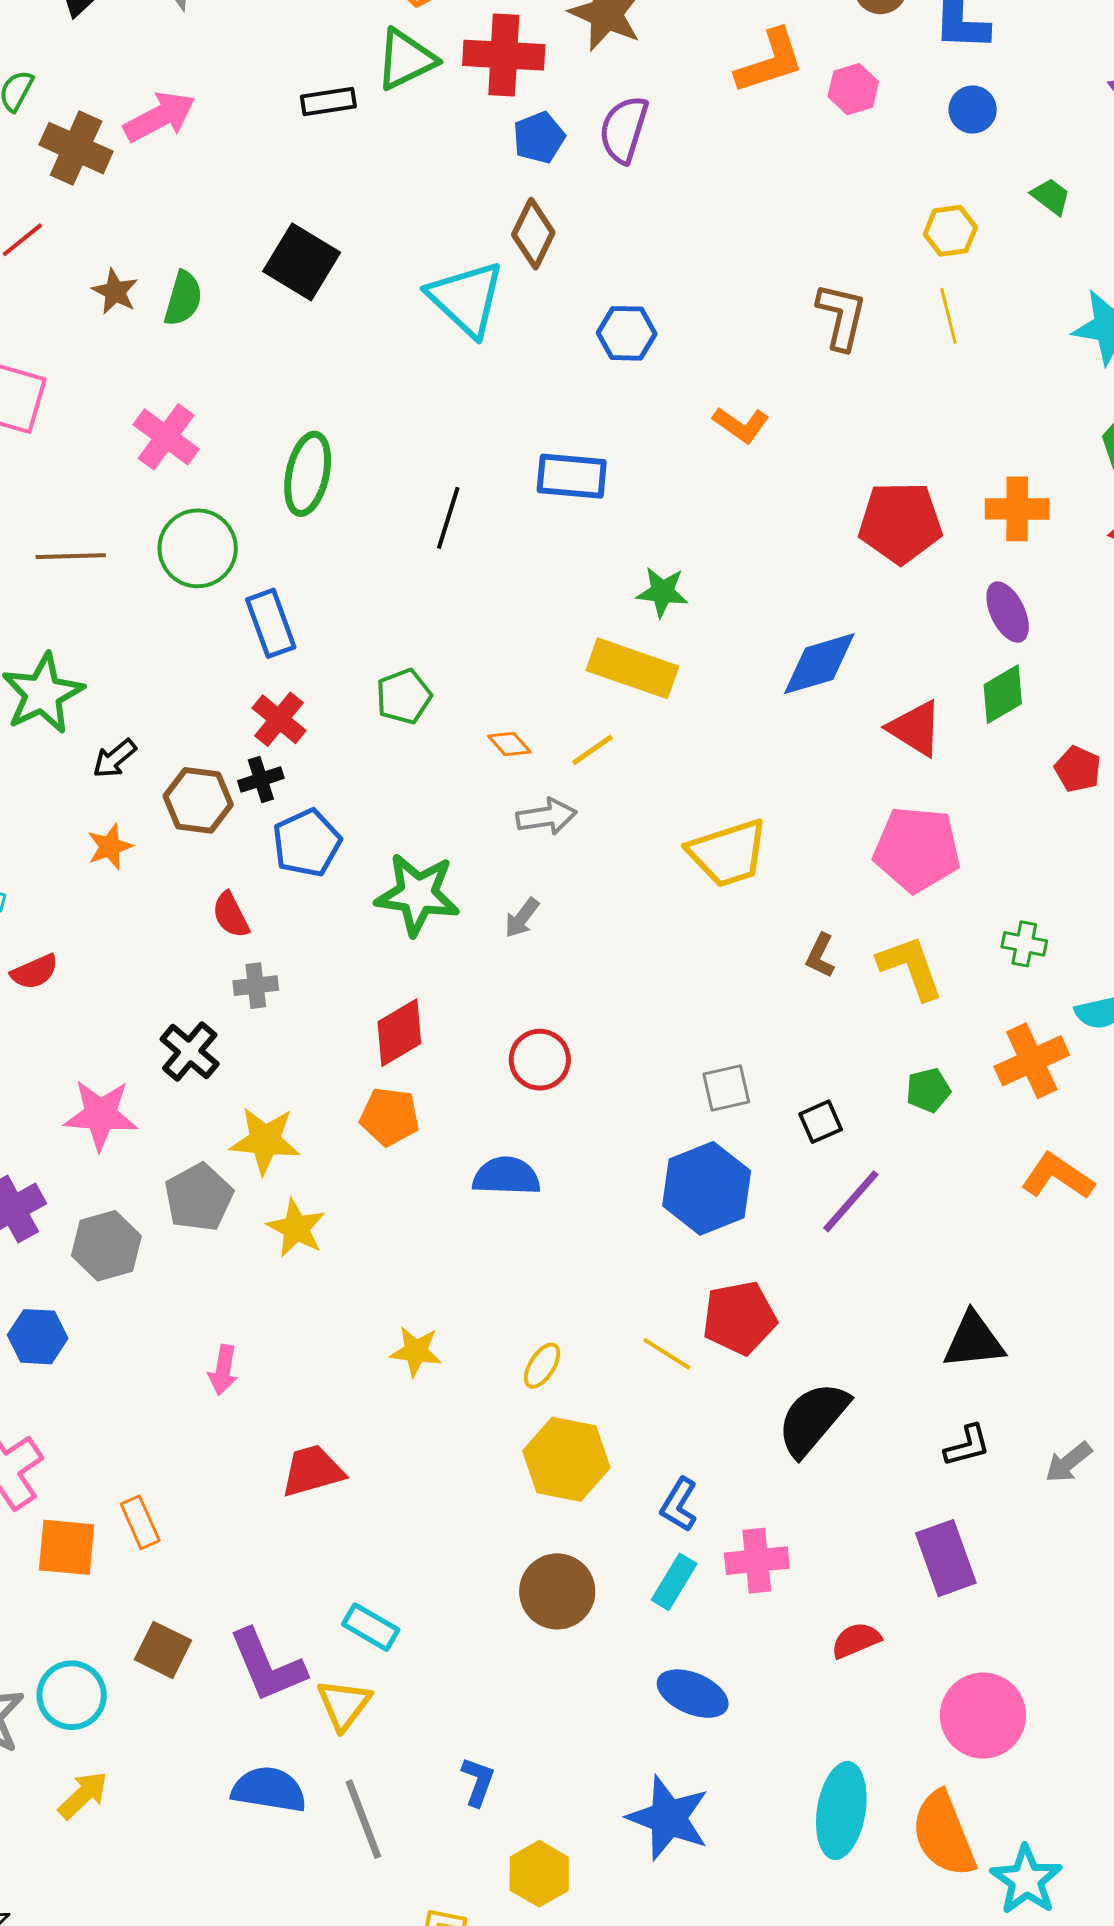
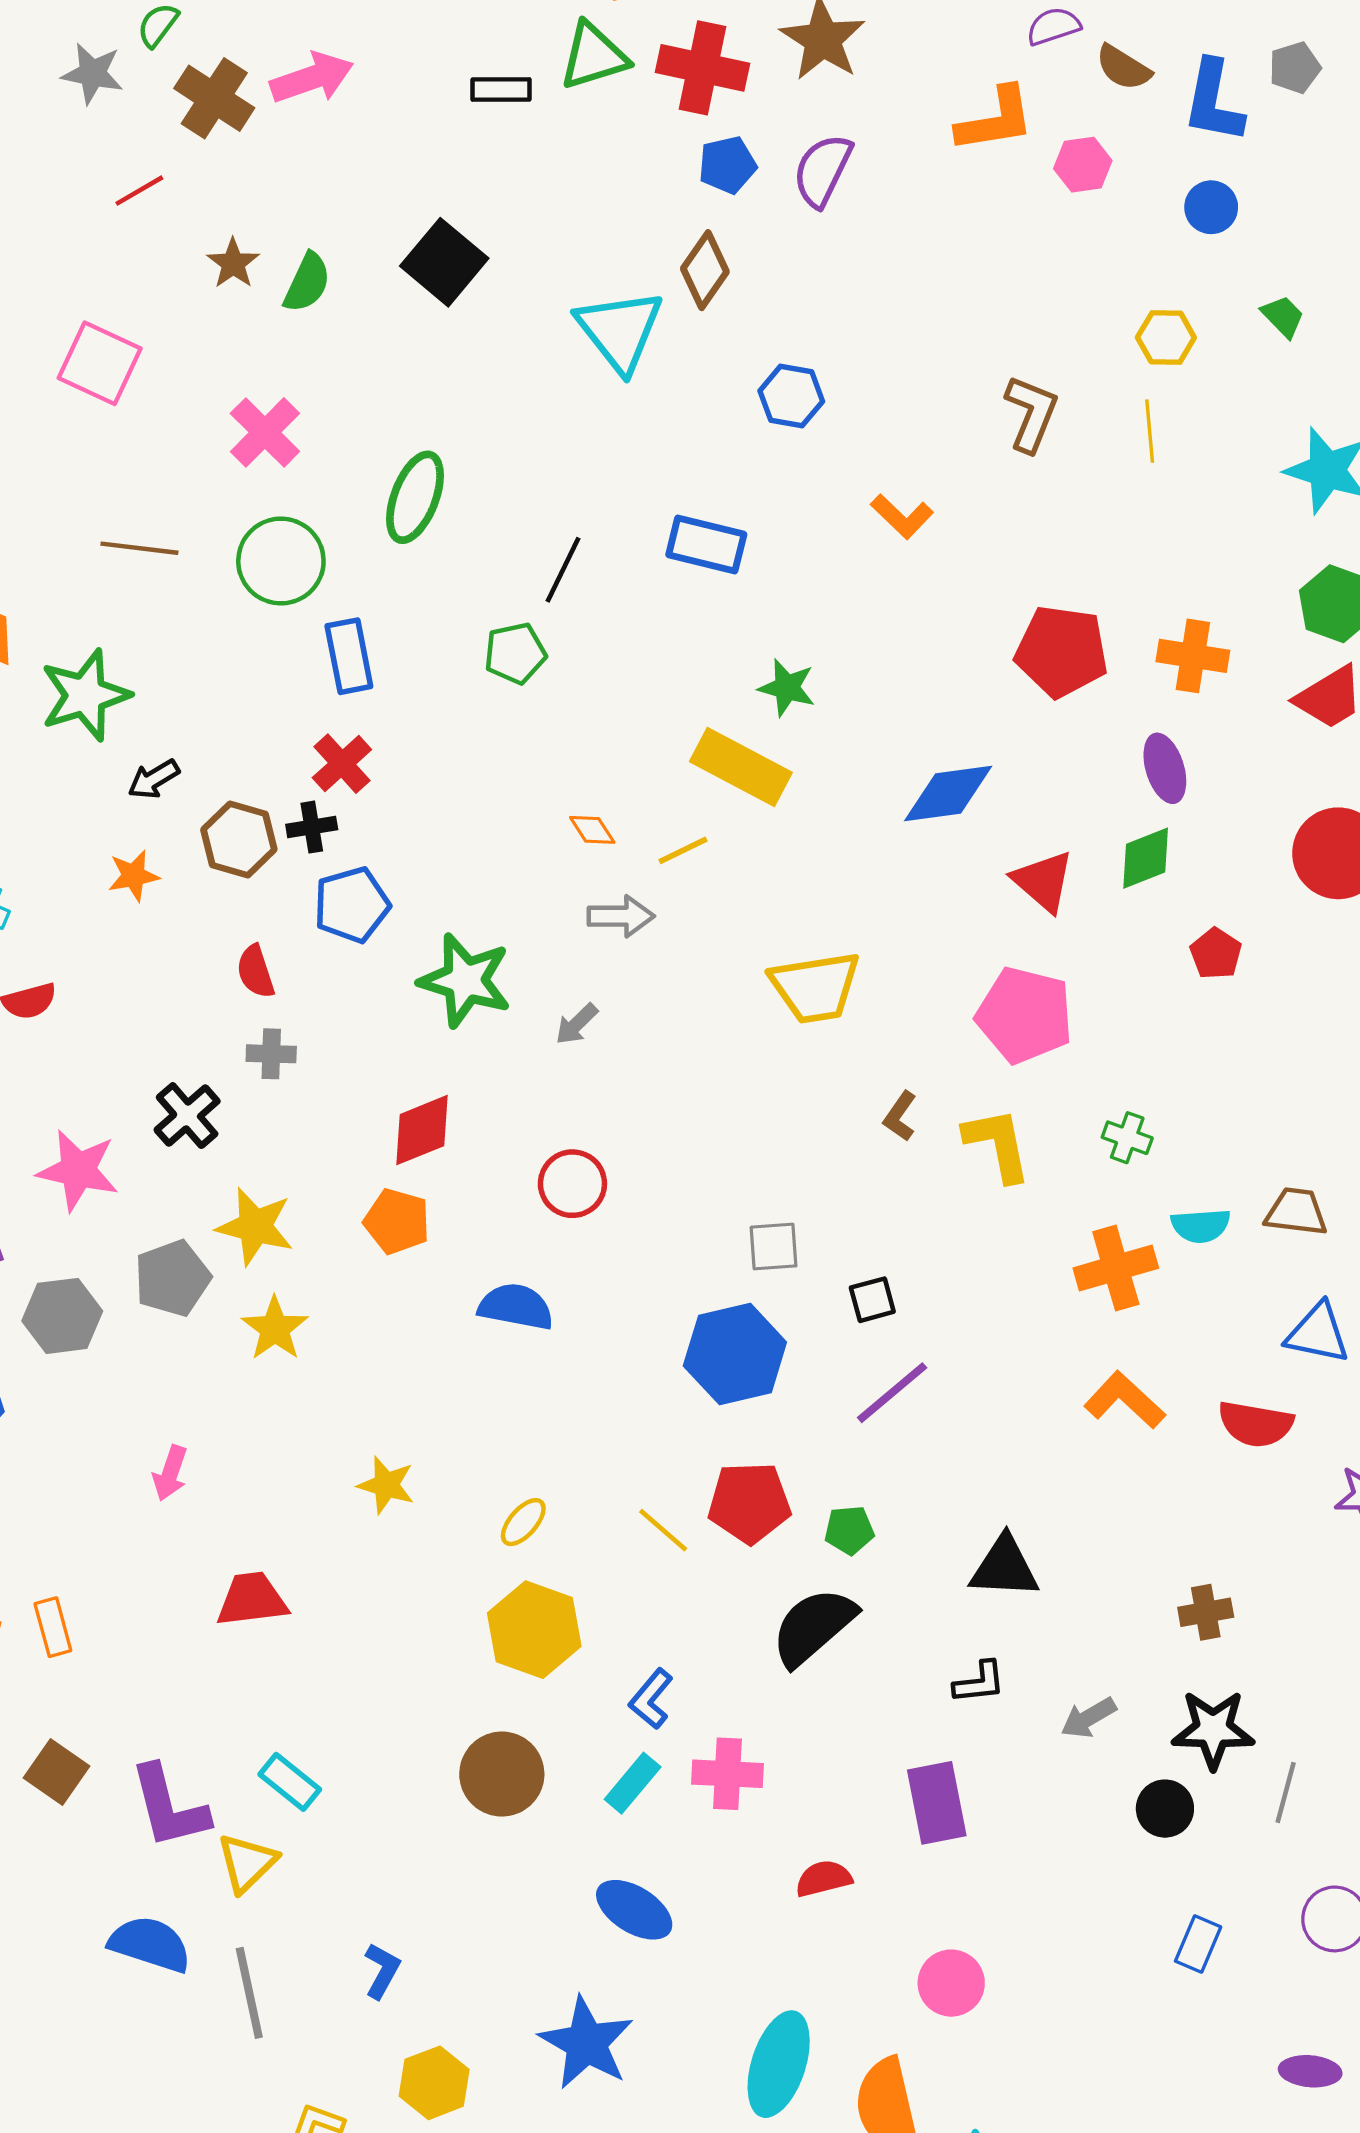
green pentagon: (404, 697) -> (515, 653), moved
green pentagon: (928, 1090) -> (849, 1530), moved
pink circle: (983, 1716) -> (951, 1983), size x0.7

